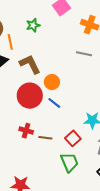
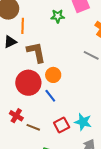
green star: (33, 25) -> (58, 16), moved
red square: (73, 138) -> (62, 125), moved

